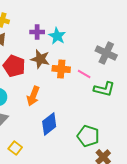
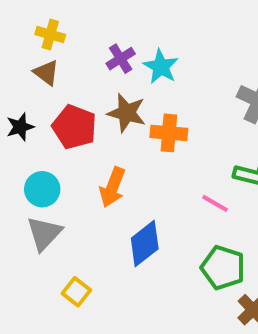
purple cross: (37, 32) -> (121, 59), turned -32
pink line: (84, 74) -> (215, 203), moved

